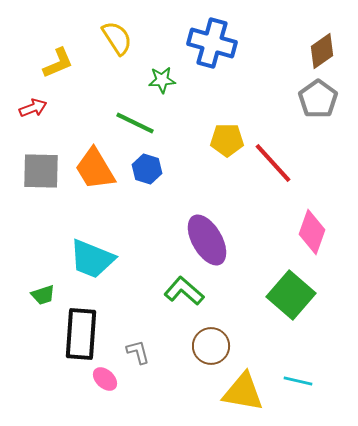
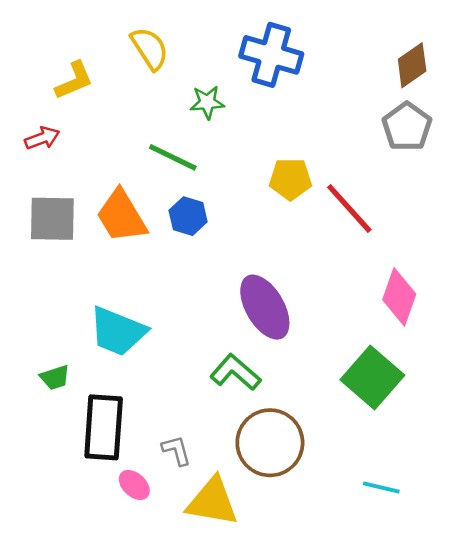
brown circle: (211, 346) -> (270, 443), size x1.4
yellow triangle: (243, 392) -> (212, 502), moved

